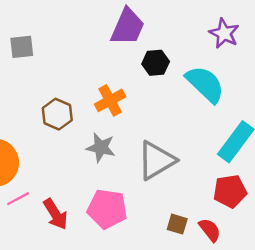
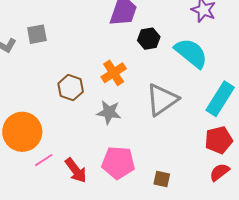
gray triangle: (156, 160) -> (162, 100), moved
brown square: (177, 224) -> (162, 179), moved
red semicircle: (210, 230) -> (219, 172), moved, turned -85

